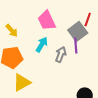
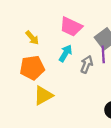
pink trapezoid: (47, 20) -> (71, 27), turned -40

